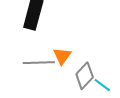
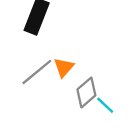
gray line: (39, 63) -> (37, 72), turned -44

